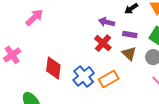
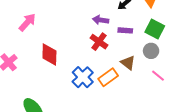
brown triangle: (129, 54) -> (128, 63), moved
red diamond: (53, 68) -> (49, 54), moved

